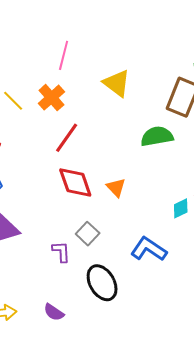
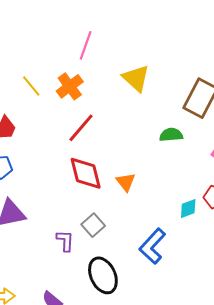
green semicircle: (157, 136) -> (171, 135), size x0.7
blue L-shape: (149, 249) -> (152, 246), turned -87

